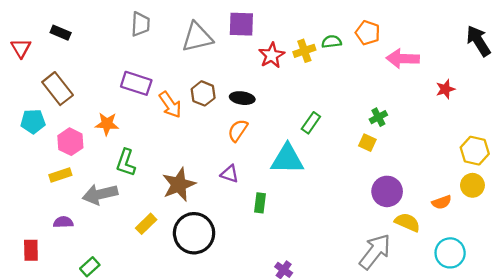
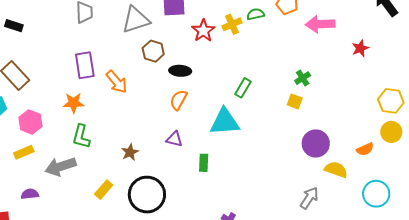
purple rectangle: (136, 83) -> (85, 65), turned 68
brown hexagon: (203, 93) -> (153, 51), moved
orange star: (107, 124) -> (74, 103), moved
brown star: (179, 185) -> (130, 152), size x0.6
gray arrow: (375, 252) -> (309, 198), size x0.7

